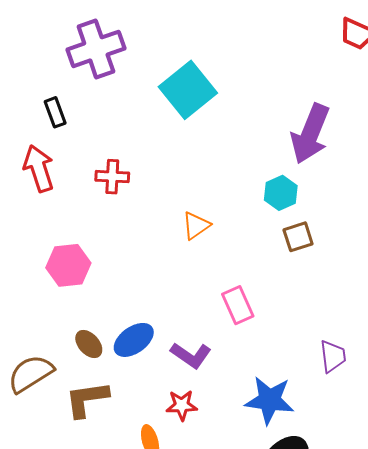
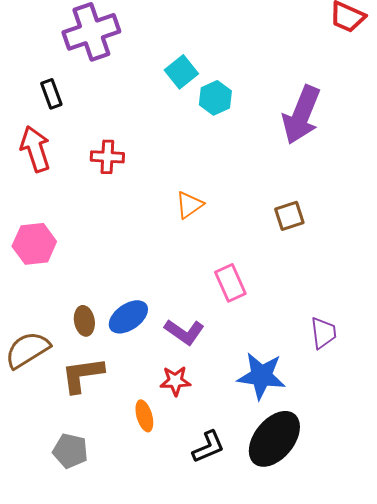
cyan square: (188, 90) -> (181, 72), size x0.6
cyan hexagon: (281, 193) -> (215, 98), moved
pink hexagon: (68, 265) -> (34, 244), moved
brown ellipse: (89, 344) -> (84, 321), turned 32

